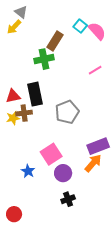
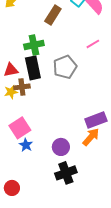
green cross: (44, 59) -> (34, 45), moved
gray pentagon: (67, 112) -> (65, 67), moved
pink square: (51, 154) -> (20, 128), moved
black cross: (68, 199) -> (66, 173), size x1.5

